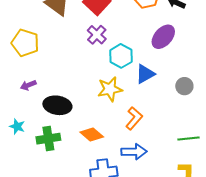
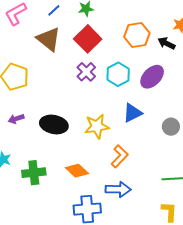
cyan hexagon: (121, 56) -> (118, 74), moved
black ellipse: (57, 105) -> (54, 124), moved

